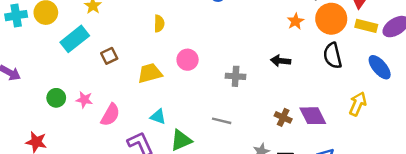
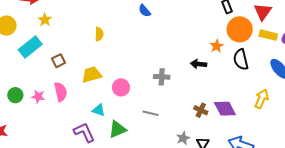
orange star: (295, 21) -> (217, 46), moved
pink circle: (188, 60) -> (121, 87), moved
pink semicircle: (110, 115) -> (61, 92), moved, turned -42

